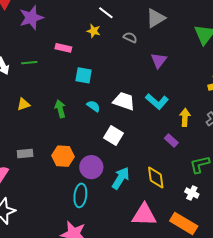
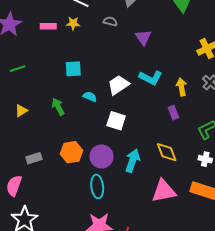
pink rectangle: (63, 48) -> (48, 26), moved
white trapezoid: (124, 101) -> (118, 85), turned -40
purple rectangle: (171, 140) -> (173, 113), turned 40

